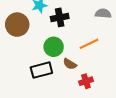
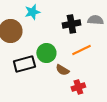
black cross: (60, 17) -> (71, 24), moved
black rectangle: (41, 70) -> (24, 64), moved

